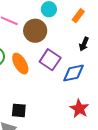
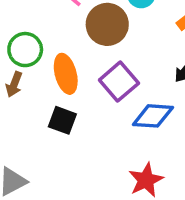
black square: (19, 110) -> (62, 120), moved

